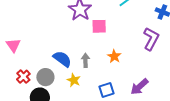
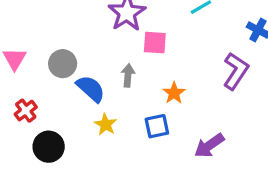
gray arrow: (85, 60) -> (128, 75), moved
gray circle: (45, 77) -> (63, 64), moved
blue square: (106, 90) -> (157, 126), moved

